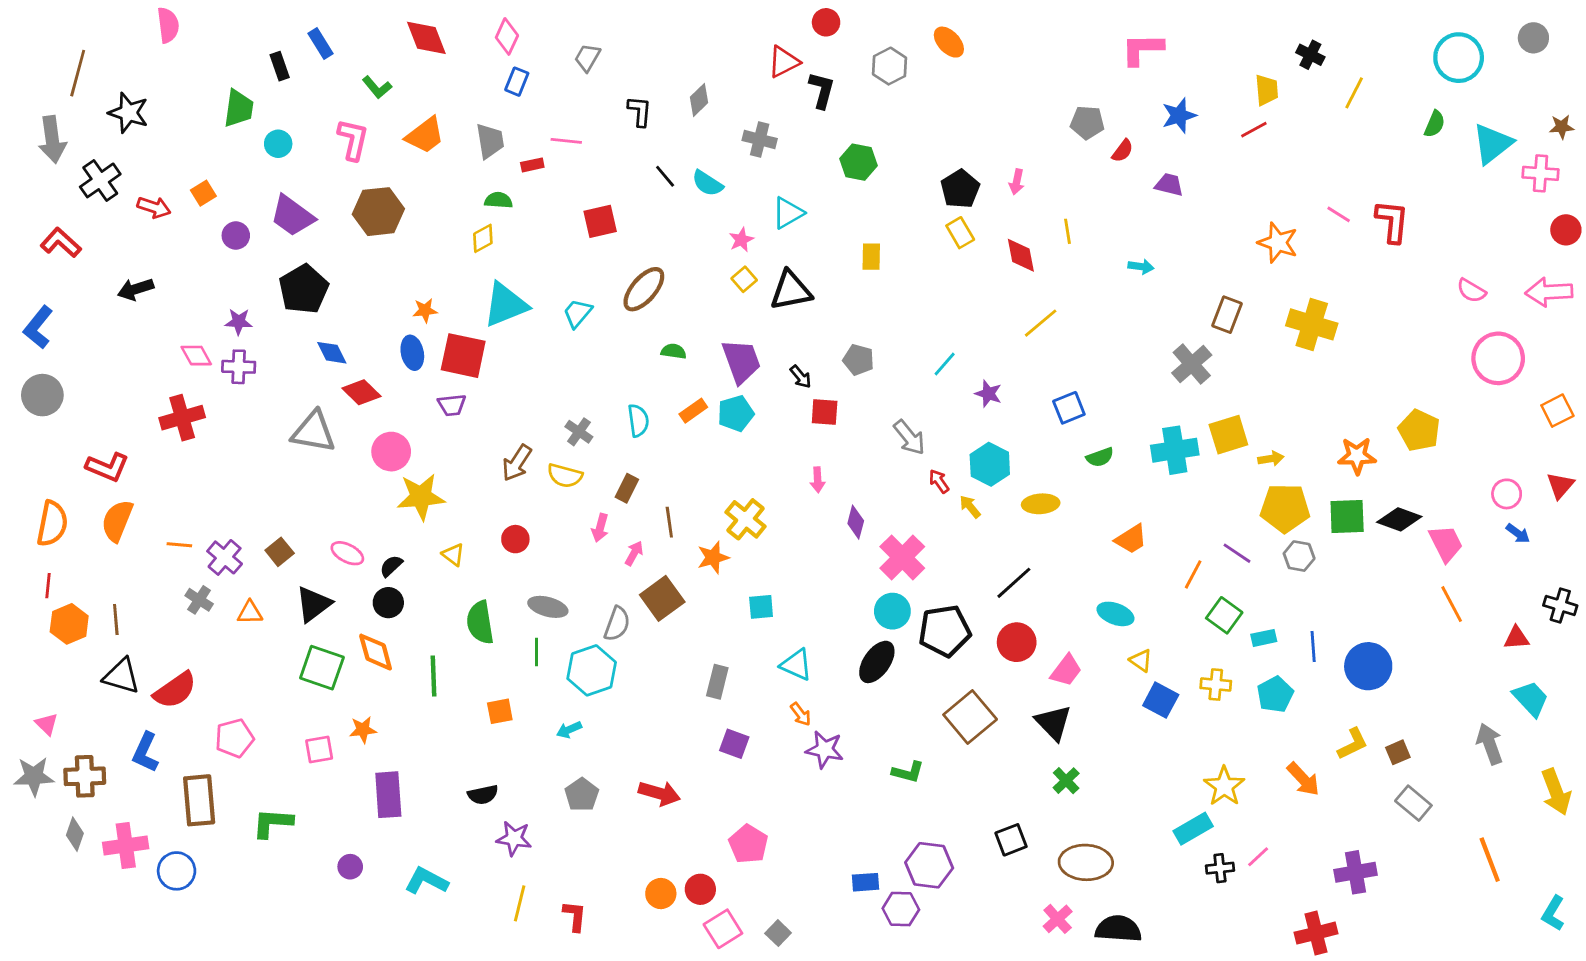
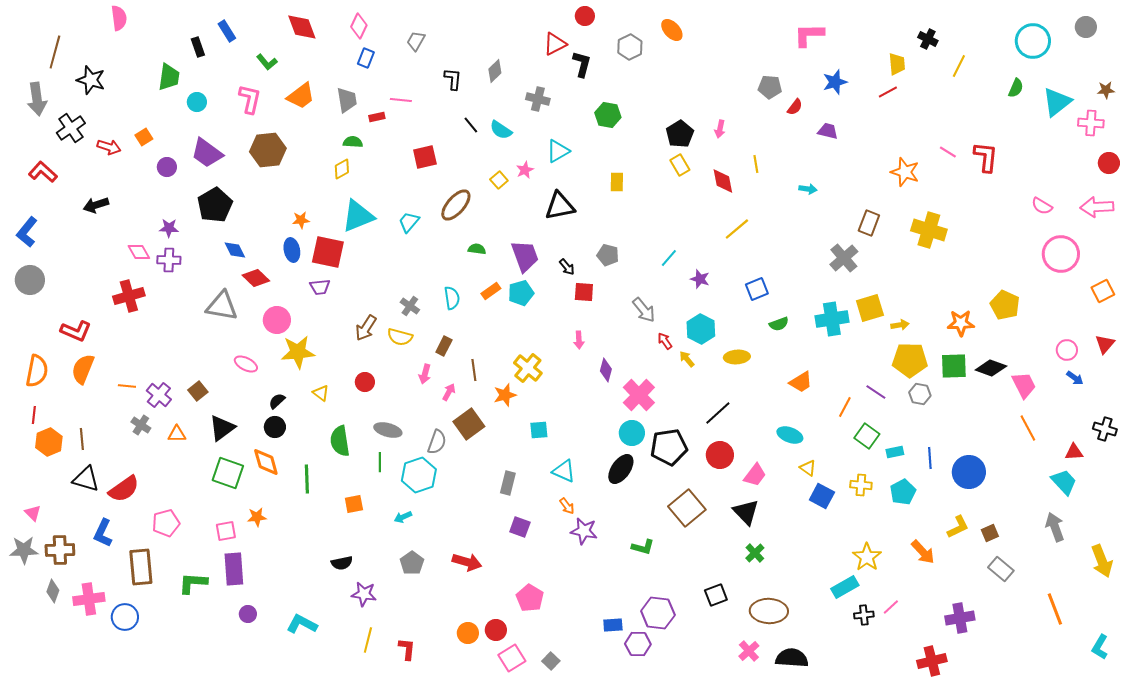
yellow square: (744, 279) -> (499, 180), moved
pink ellipse: (347, 553) -> (246, 364), moved
cyan trapezoid: (1531, 699) -> (1064, 482), moved
purple rectangle: (388, 795) -> (234, 569), moved

